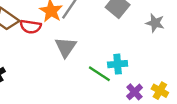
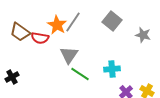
green line: (99, 74) -> (80, 74), moved

